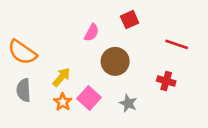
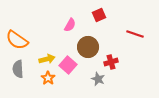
yellow arrow: (61, 77) -> (47, 59), turned 35
red cross: (166, 81) -> (111, 62), moved, turned -32
pink square: (89, 98) -> (68, 65), moved

